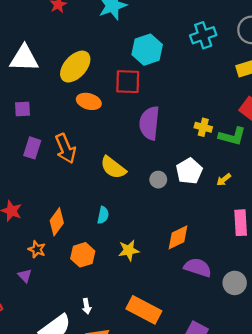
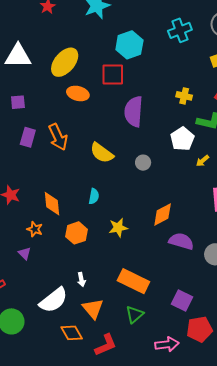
yellow cross: (203, 127) -> (184, 96), moved
white pentagon: (189, 171) -> (182, 139), moved
orange diamond: (57, 222) -> (52, 204), turned -40

